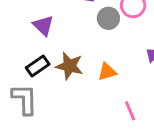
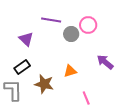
brown star: (69, 66) -> (44, 84), moved

